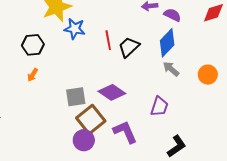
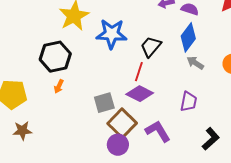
blue star: (75, 29) -> (112, 34), moved, size x1.4
red line: (108, 40) -> (139, 72), moved, turned 36
black hexagon: (33, 45) -> (55, 57), size x1.4

